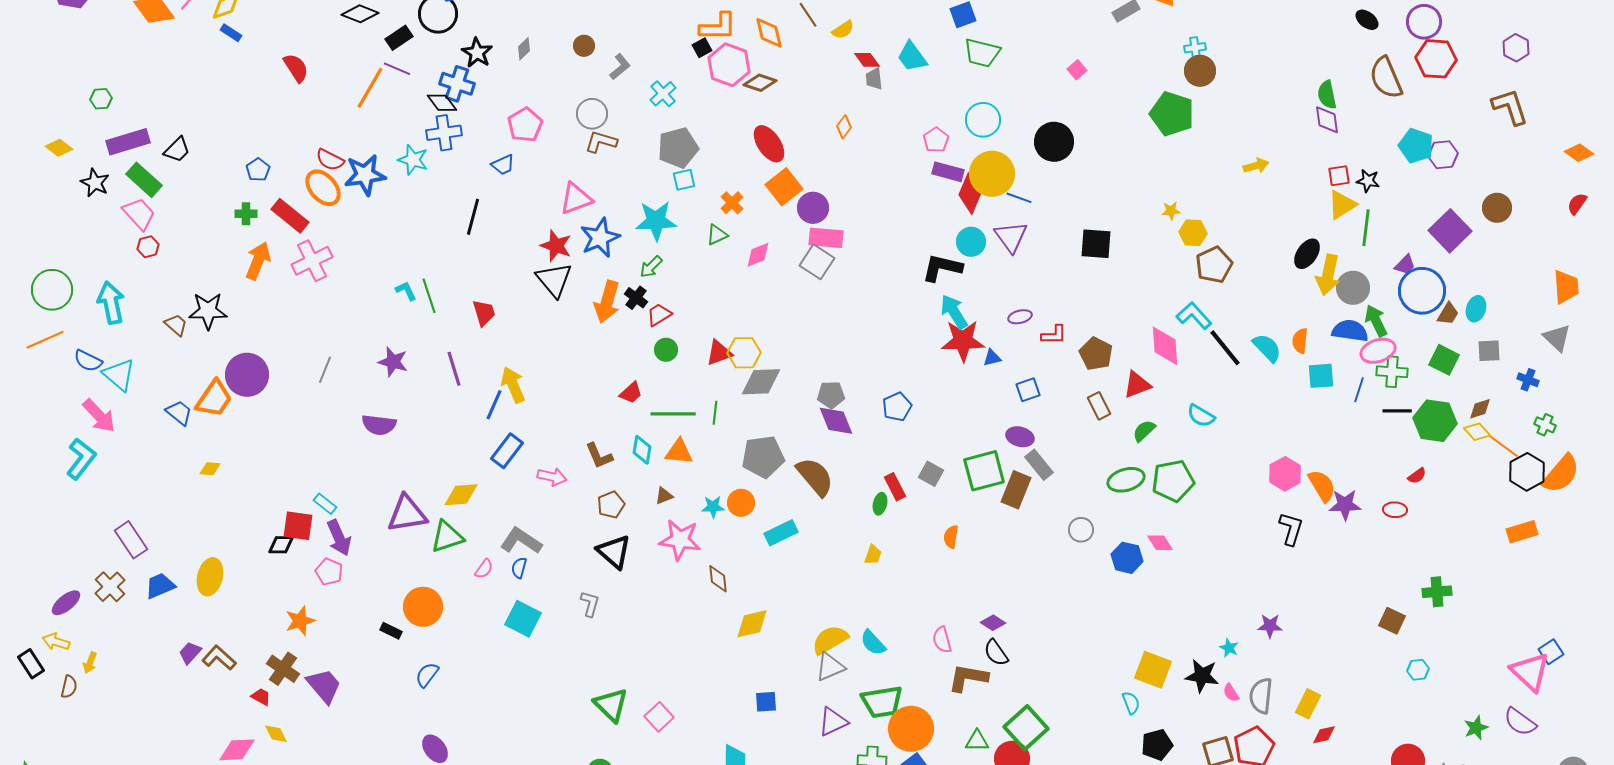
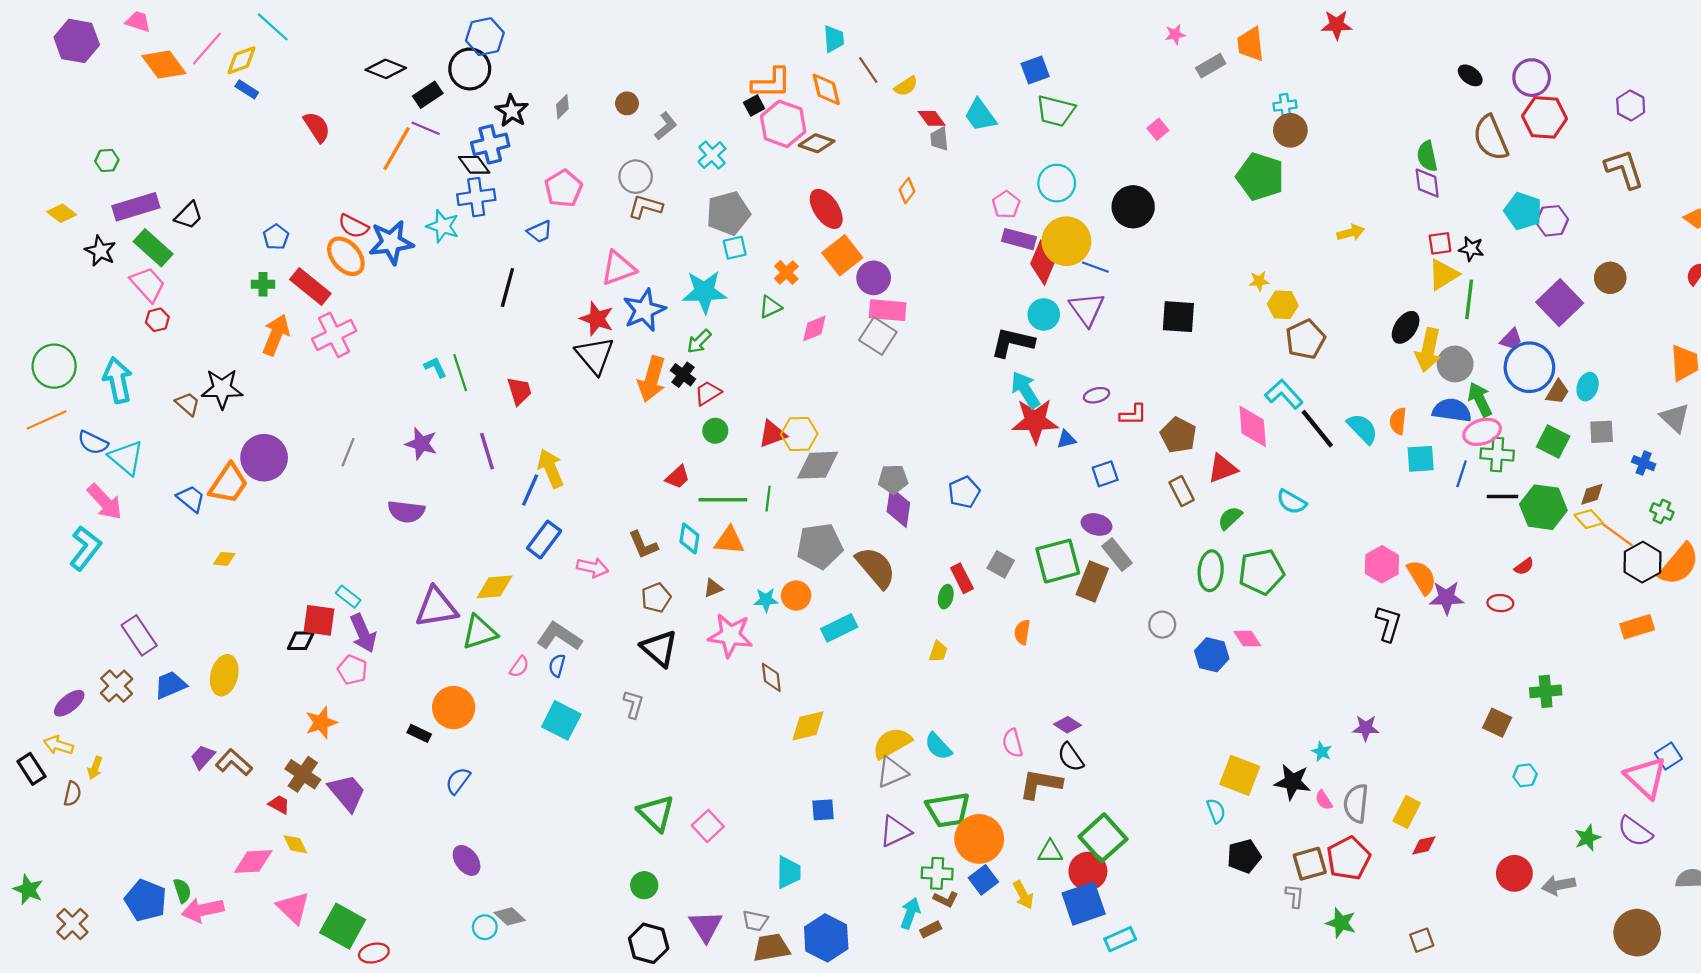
blue cross: (457, 84) -> (490, 144), turned -32
purple diamond: (836, 421) -> (898, 507), turned 30
green ellipse: (1126, 480) -> (1211, 571), turned -69

